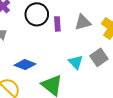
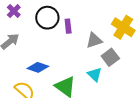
gray triangle: (83, 22) -> (94, 40), moved
cyan triangle: (76, 62) -> (95, 74), moved

